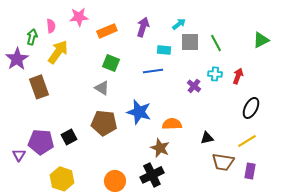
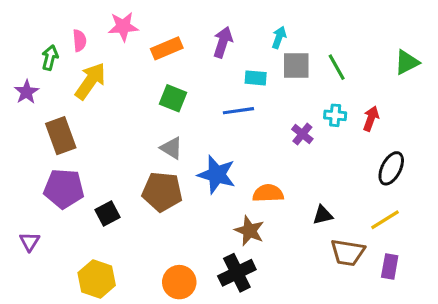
cyan arrow: (179, 24) -> (279, 37), turned -32
purple star: (17, 59) -> (26, 92), size x0.7
gray triangle: (102, 88) -> (171, 148), moved
purple pentagon: (41, 142) -> (64, 189), moved

